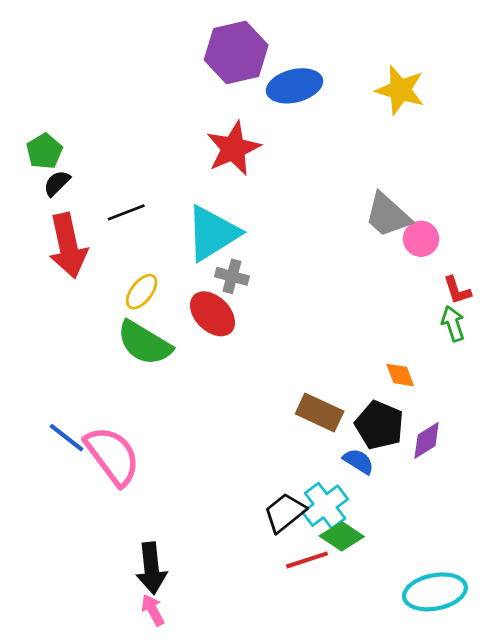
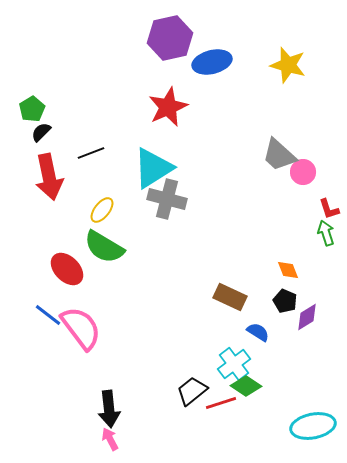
gray cross: (232, 276) -> (167, 199), size x1.6
red ellipse: (213, 314) -> (67, 269), moved
black pentagon: (379, 425) -> (285, 301), moved, size x0.7
black trapezoid: (285, 513) -> (192, 391), moved

